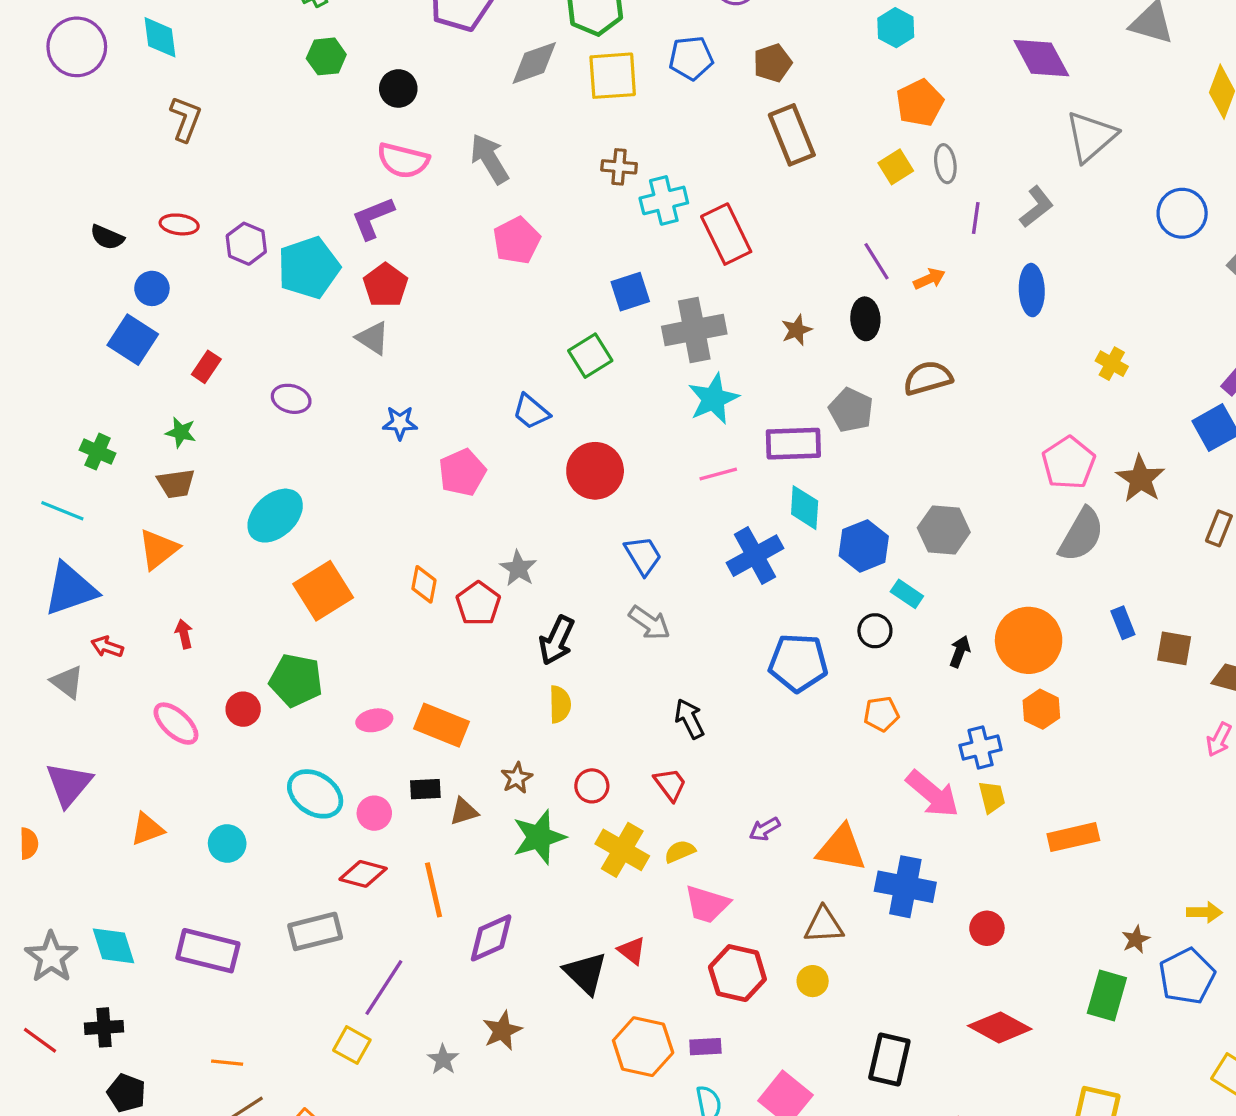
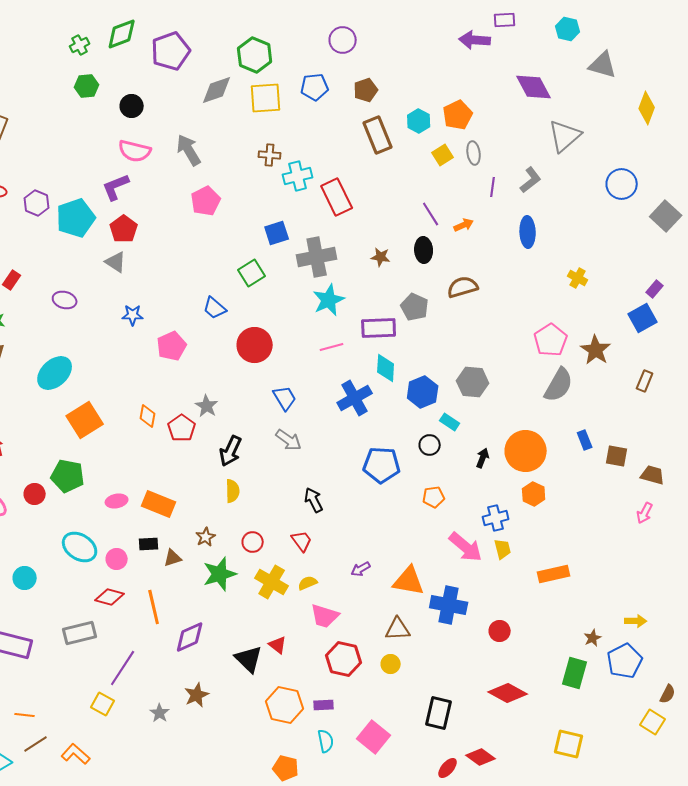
cyan hexagon: (896, 28) -> (419, 121), moved
brown star: (797, 330) -> (381, 257), turned 30

